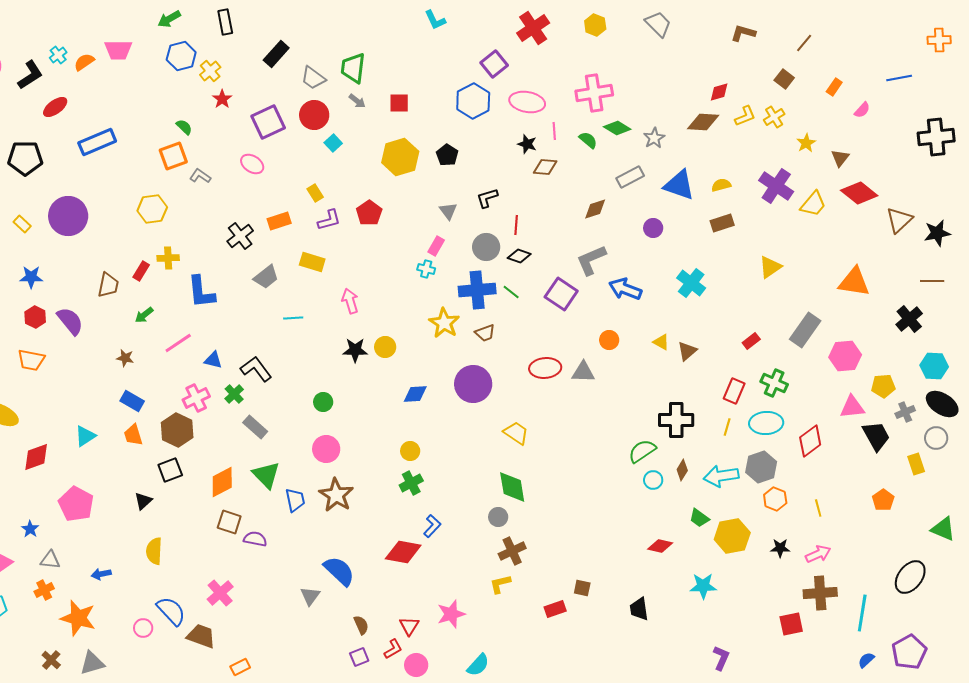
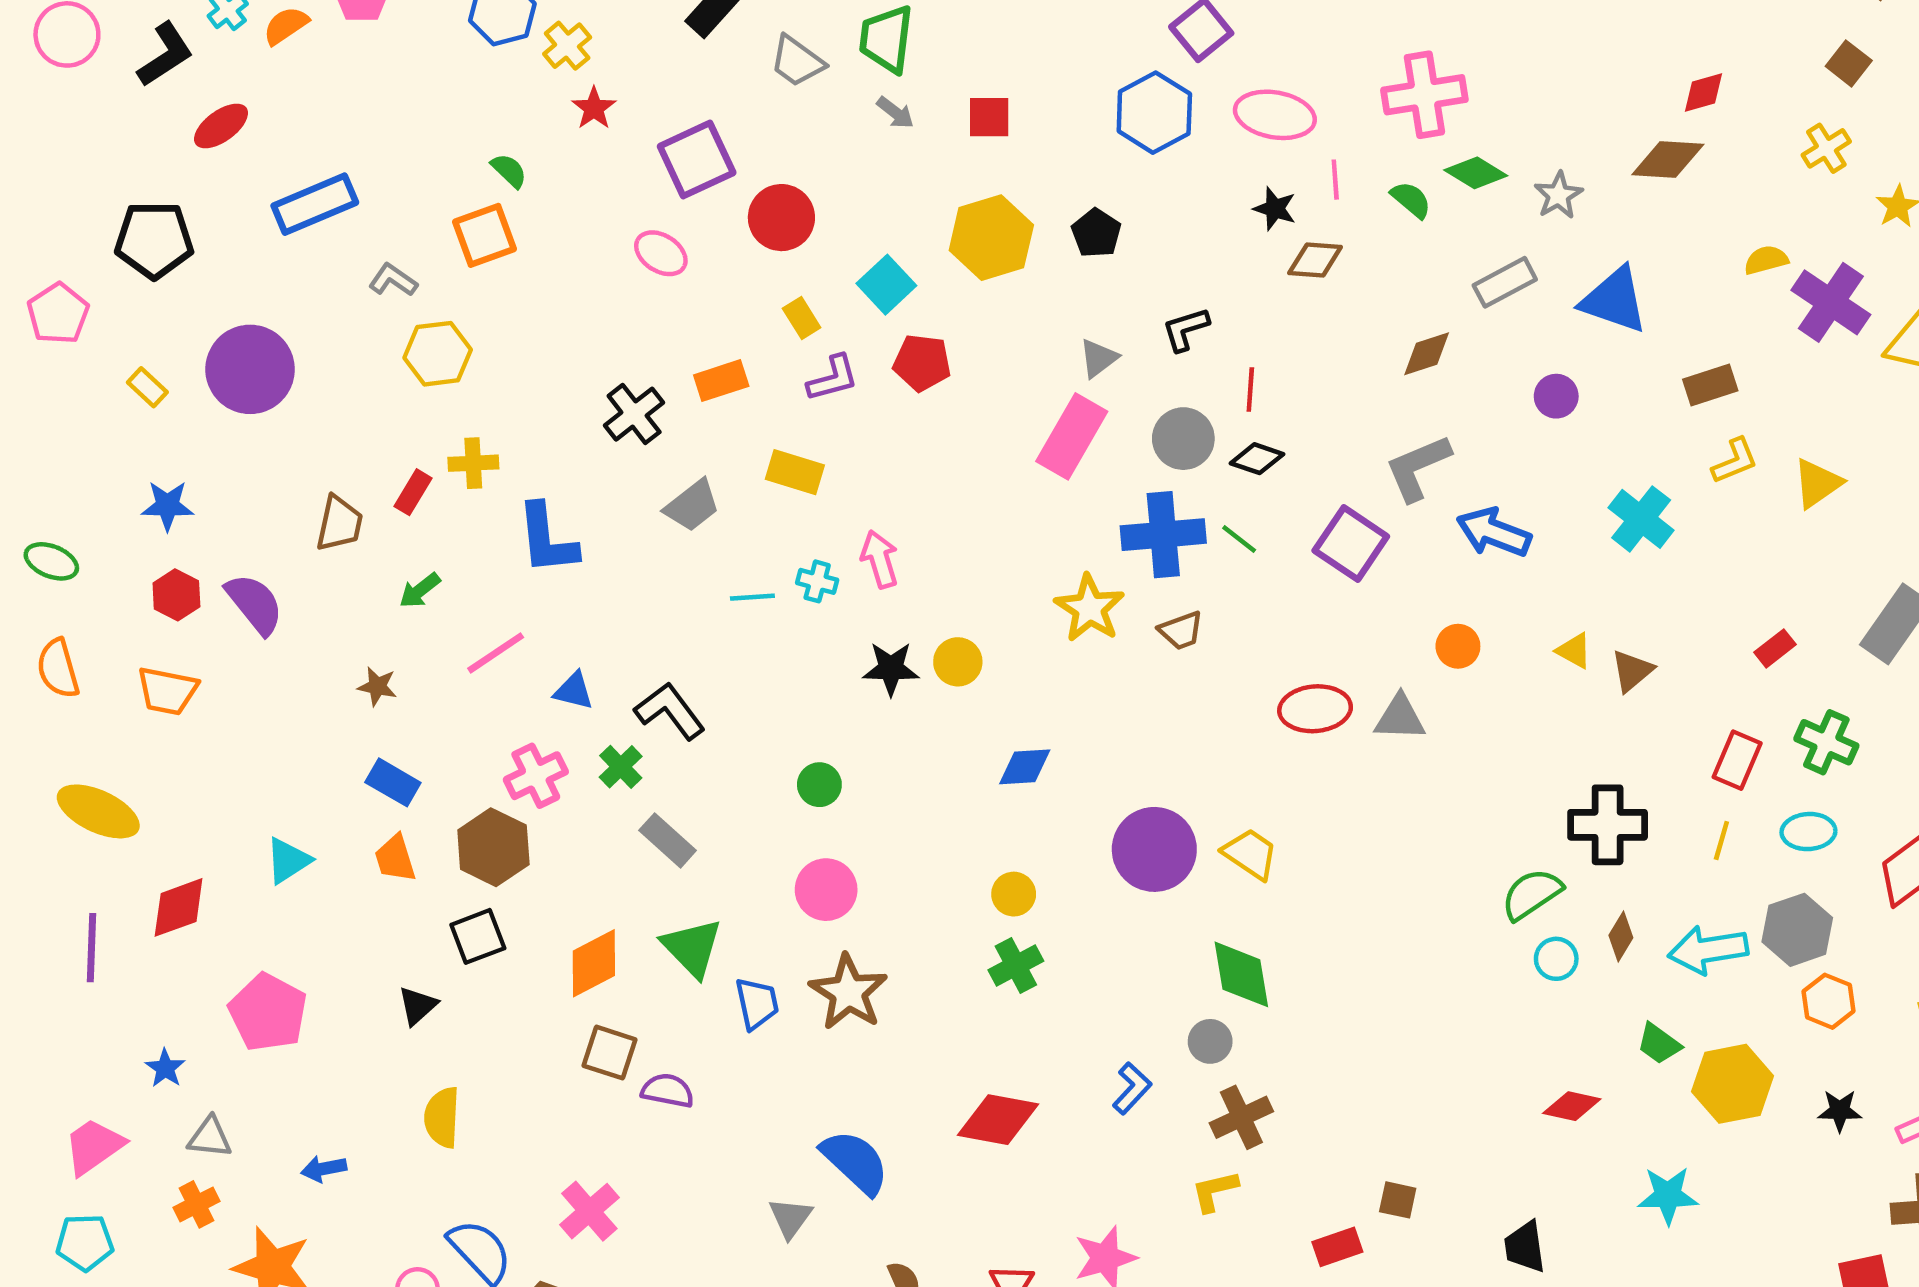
red circle: (314, 115) -> (781, 218), moved
yellow L-shape: (745, 116) -> (1735, 461), moved
cyan square: (333, 143) -> (886, 285), moved, size x1.4
gray L-shape: (200, 176) -> (393, 280), moved
yellow semicircle: (721, 185) -> (1766, 260), moved
gray triangle: (448, 211) -> (1098, 358), turned 30
red pentagon: (369, 213) -> (922, 363), turned -30
pink rectangle: (436, 246) -> (1072, 436), size x1.8
cyan cross: (426, 269) -> (817, 581), moved
purple circle: (473, 384) -> (1154, 849), moved
cyan ellipse: (766, 423) -> (1808, 832), size x0.7
blue L-shape: (432, 526) -> (1132, 1088), moved

